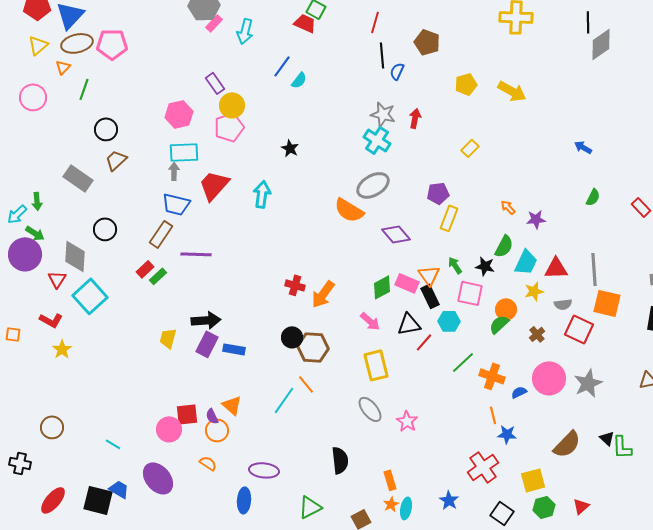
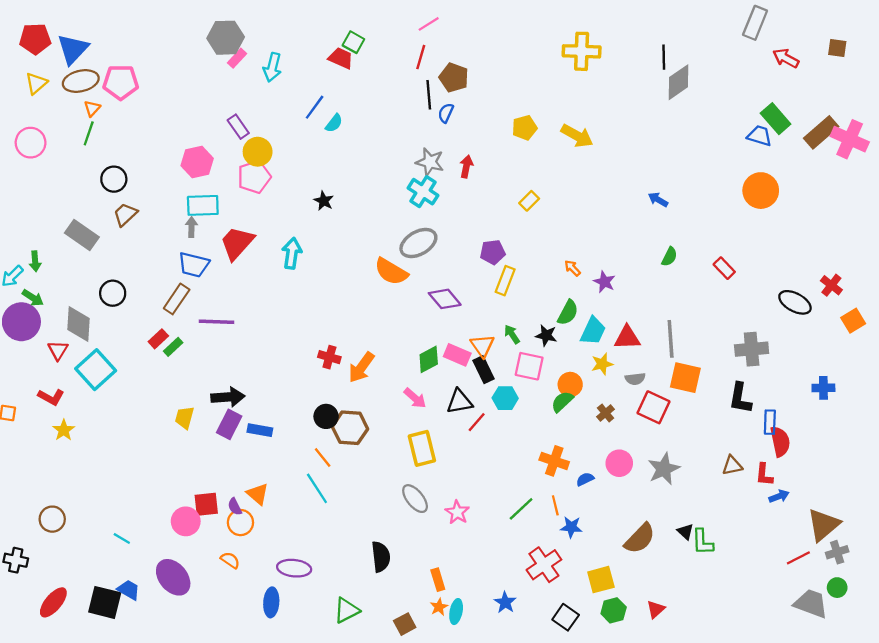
brown pentagon: (427, 42) -> (454, 78), moved
orange triangle: (63, 67) -> (92, 108), moved
purple star: (536, 219) -> (604, 282), turned 30
green line: (463, 362) -> (521, 509), moved
pink circle: (549, 378) -> (619, 463), size x0.7
orange line: (306, 384) -> (323, 457), moved
cyan line: (284, 400) -> (317, 488), turned -68

